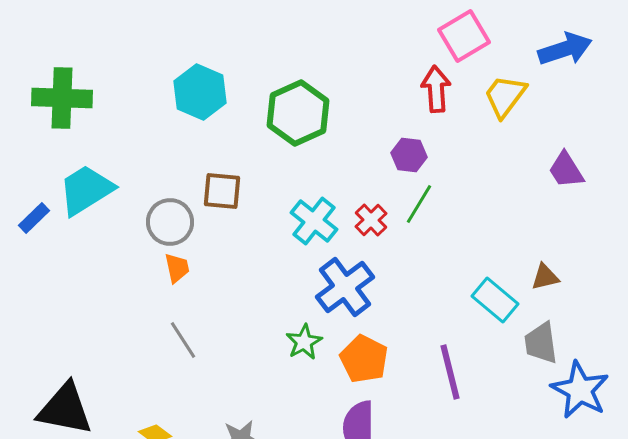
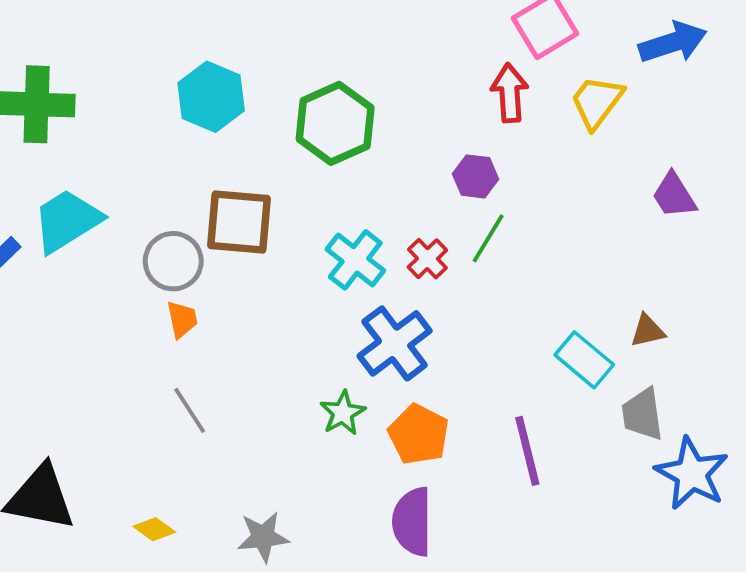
brown square: (222, 191) -> (239, 222), size x1.4

